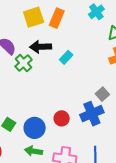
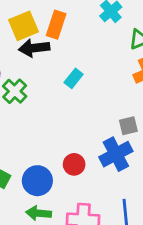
black arrow: (41, 47) -> (34, 48), moved
gray square: (102, 94) -> (128, 126), turned 32

